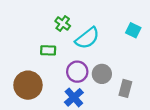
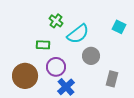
purple circle: (77, 72) -> (56, 67), moved
gray circle: (102, 74) -> (91, 56), moved

